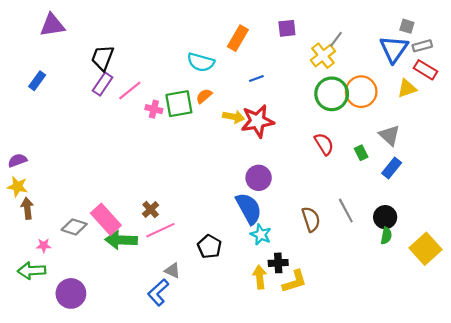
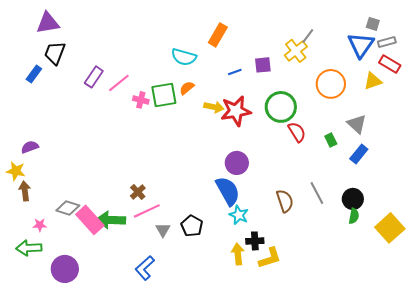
purple square: (287, 28) -> (263, 65), moved
black trapezoid: (103, 58) -> (55, 53), moved
green circle: (332, 94) -> (281, 107), moved
purple semicircle: (17, 160) -> (30, 147), moved
pink rectangle: (106, 219) -> (90, 220), moved
gray triangle: (172, 271) -> (163, 230), moved, turned 35

